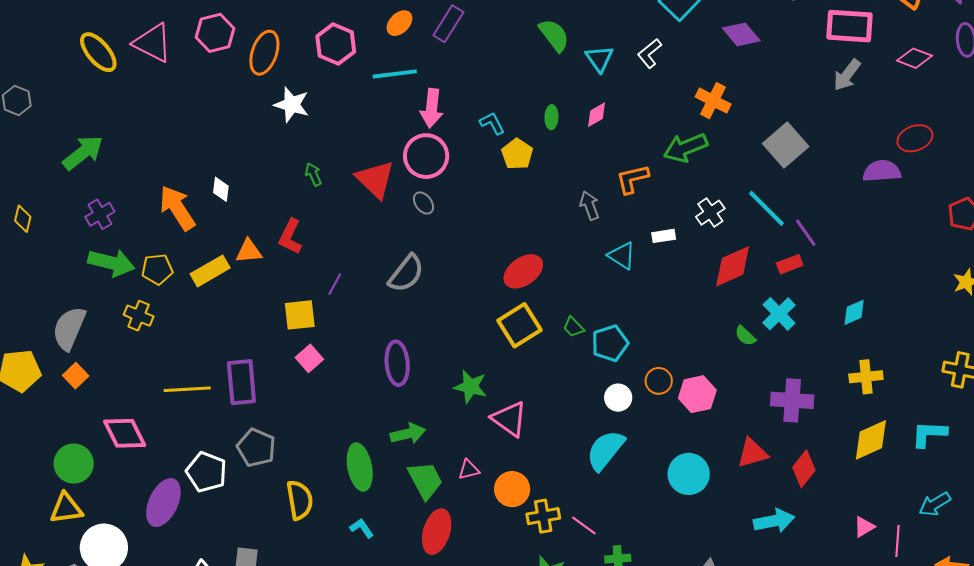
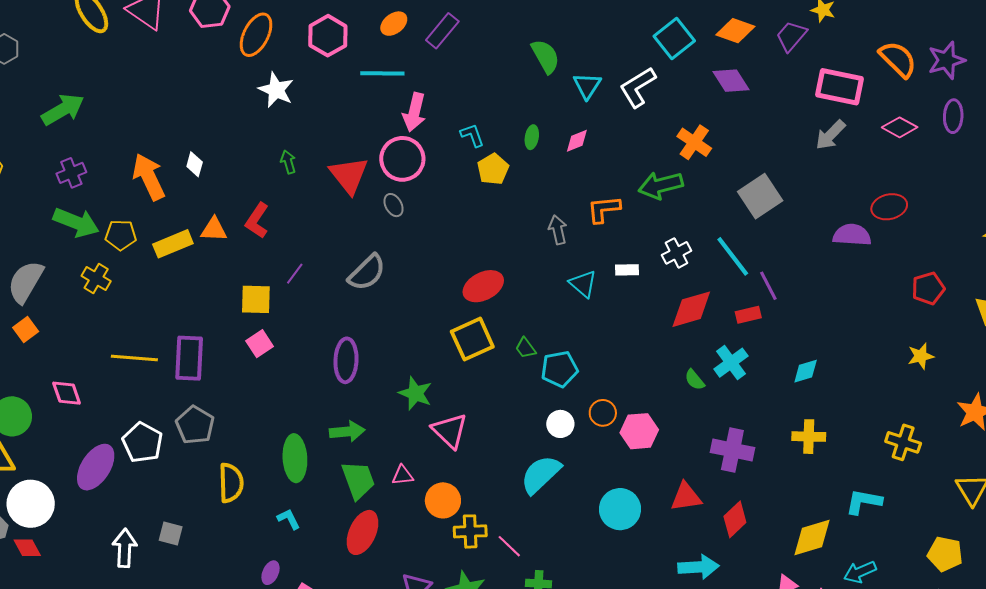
white L-shape: (650, 53) -> (638, 87), size x1.4
pink diamond: (125, 433) -> (67, 393), size x0.7
yellow diamond: (871, 440) -> (812, 538), moved

